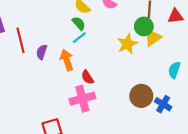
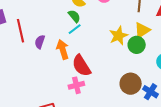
green circle: (144, 26) -> (137, 45), moved
red semicircle: (87, 77) -> (81, 66), size x1.6
pink cross: (82, 99) -> (76, 85), size x0.7

